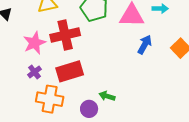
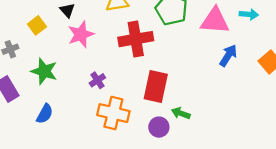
pink star: (35, 43) -> (81, 34), moved
red rectangle: (70, 71) -> (156, 86), moved, turned -64

